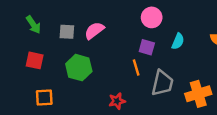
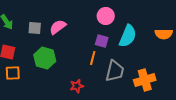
cyan semicircle: (178, 41) -> (128, 36), size x1.6
orange line: (136, 68) -> (93, 58), turned 32
orange square: (44, 97) -> (13, 73), moved

